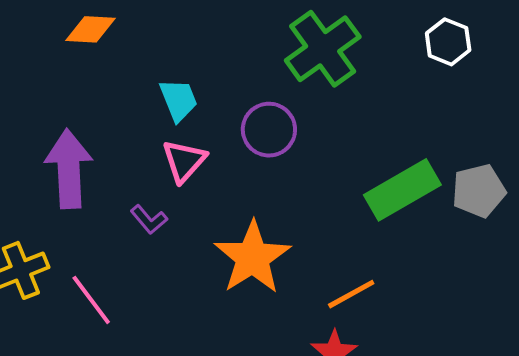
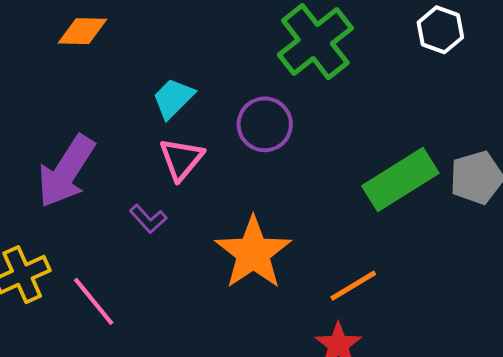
cyan trapezoid: (179, 100) -> (173, 98), turned -111
purple arrow: (69, 169) -> (66, 171), turned -142

